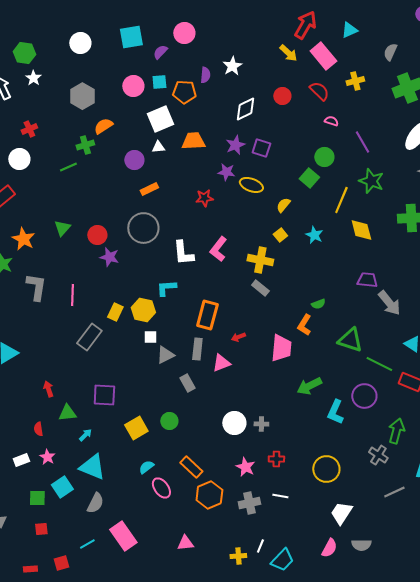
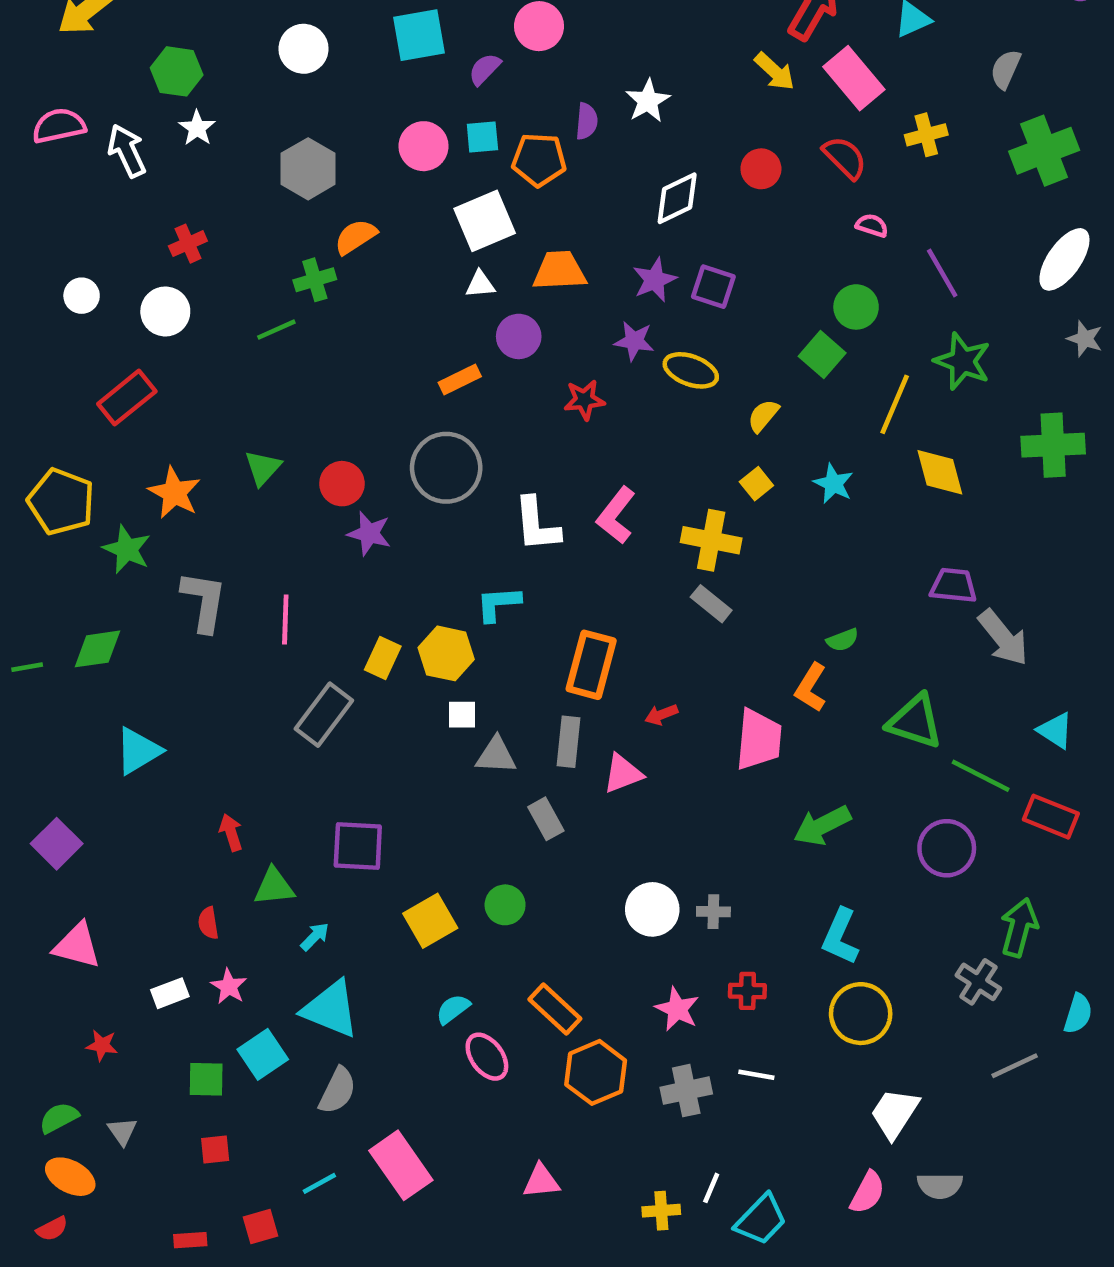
purple circle: (134, 160) -> (519, 336), moved
gray triangle: (165, 355) -> (496, 755), turned 30
cyan L-shape: (335, 412) -> (840, 937), moved

